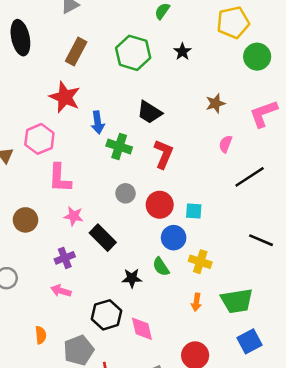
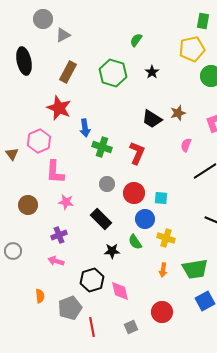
black trapezoid: (150, 112) -> (152, 119), moved
black rectangle: (103, 238) -> (101, 219), moved

